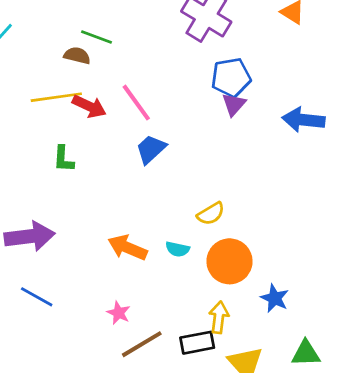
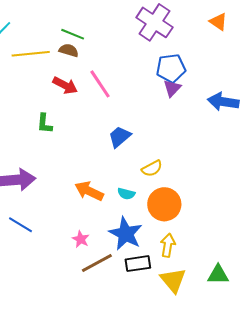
brown semicircle: (77, 56) -> (69, 50), moved
yellow line: (56, 97) -> (31, 54), moved
blue trapezoid: (151, 149) -> (120, 137), moved
blue star: (275, 298) -> (126, 234), moved, size x1.6
yellow arrow: (219, 317) -> (168, 245), moved

